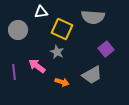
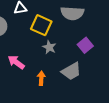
gray star: (57, 52) -> (49, 47), moved
orange arrow: (62, 82) -> (41, 78), turned -104

